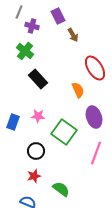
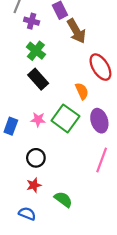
brown arrow: (73, 35) -> (76, 31), size x1.6
green cross: (25, 51) -> (36, 51), moved
green square: (64, 132) -> (65, 118), moved

